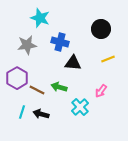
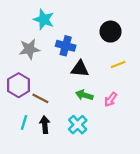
green arrow: (59, 87) -> (84, 95), moved
cyan cross: (80, 107) -> (78, 125), moved
black arrow: (41, 114) -> (45, 125), turned 70

